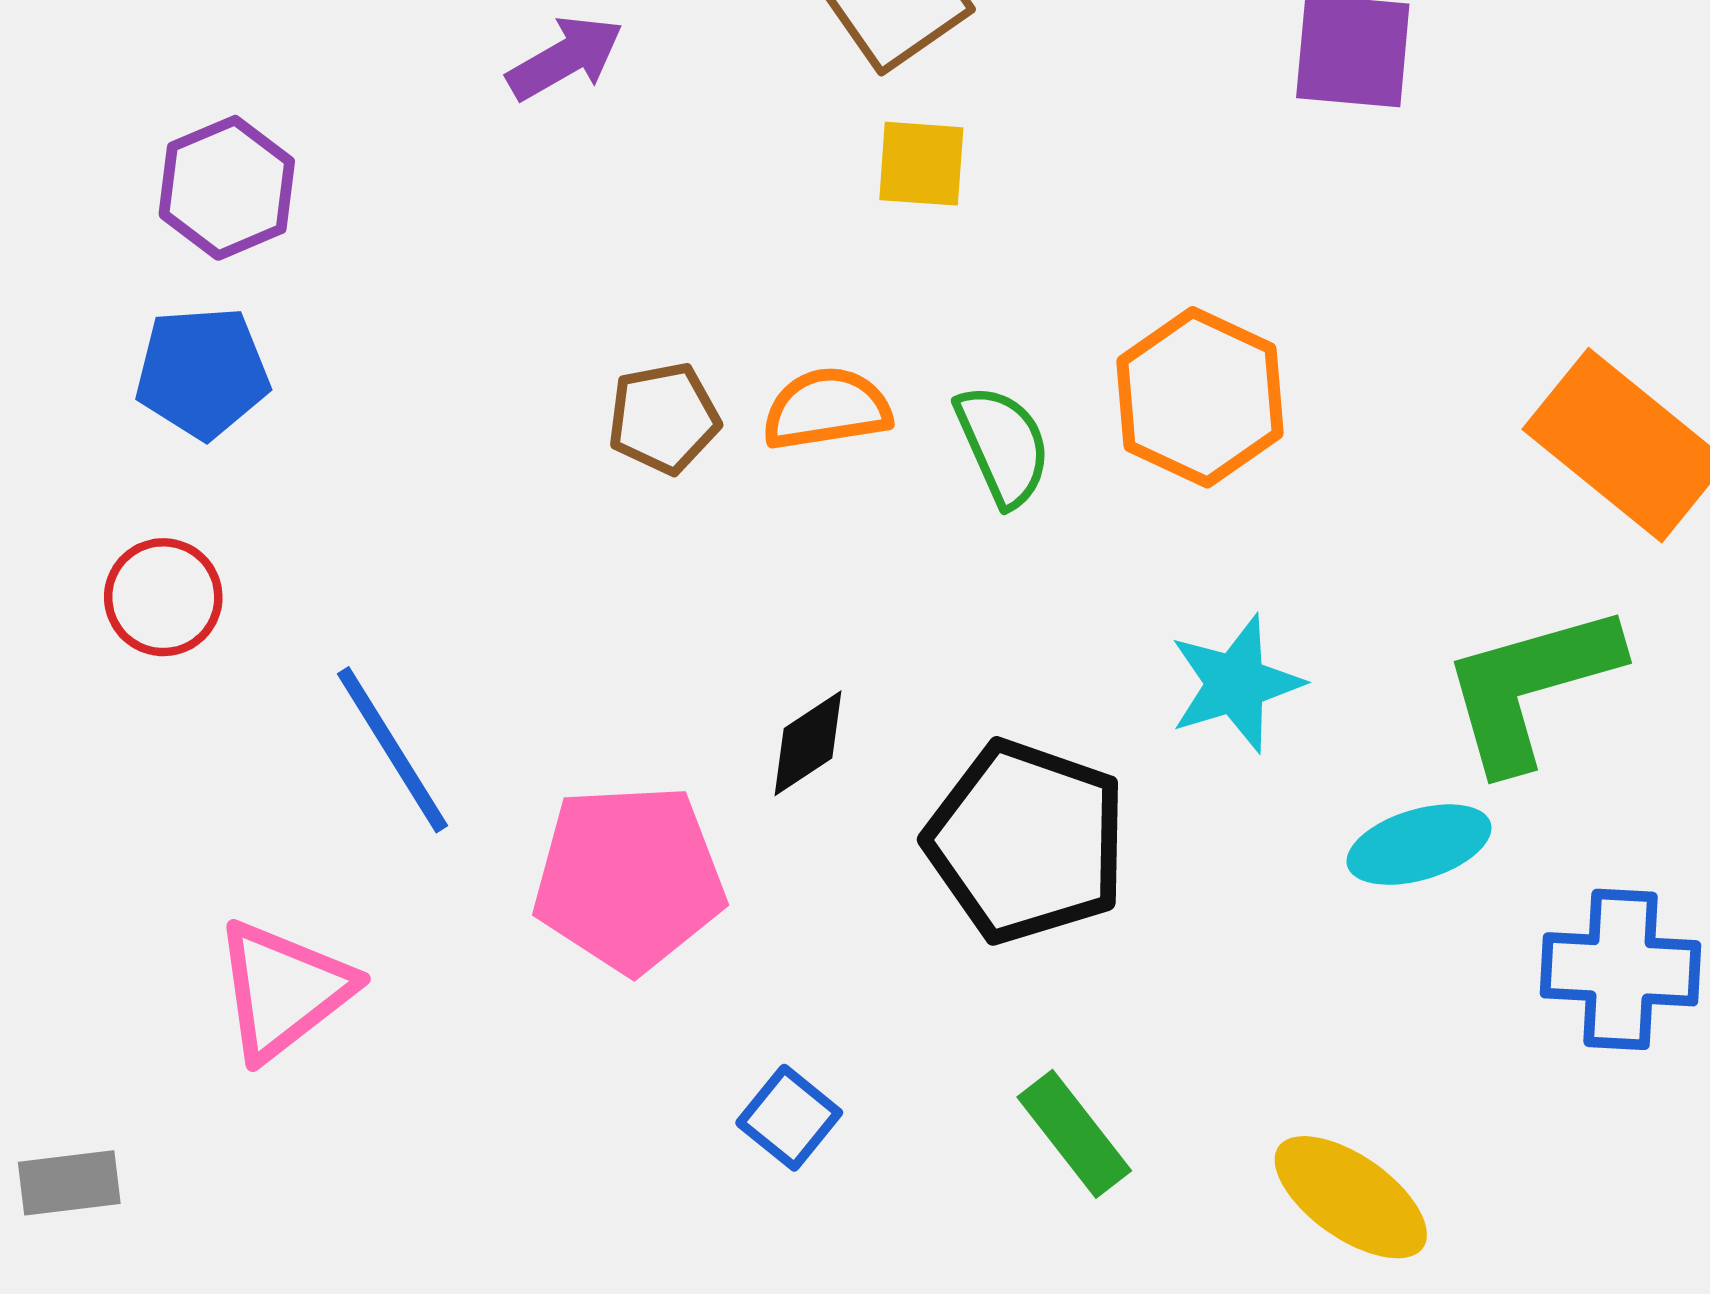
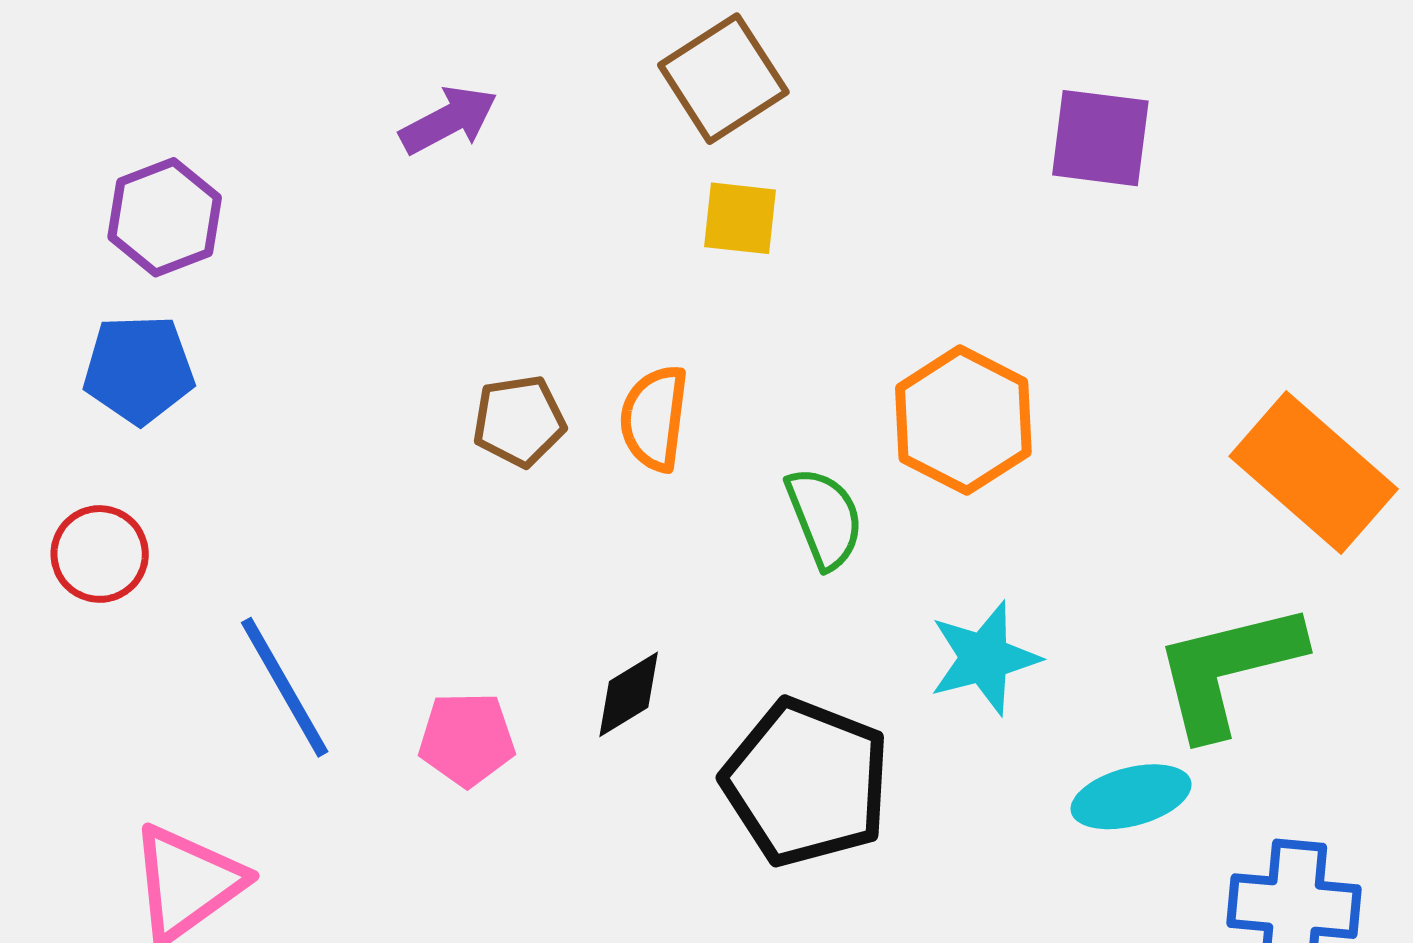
orange semicircle: (827, 409) -> (654, 418), turned -76
green semicircle: (1003, 445) -> (825, 518), moved
pink pentagon: (629, 878) -> (467, 739), moved, size x0.6

